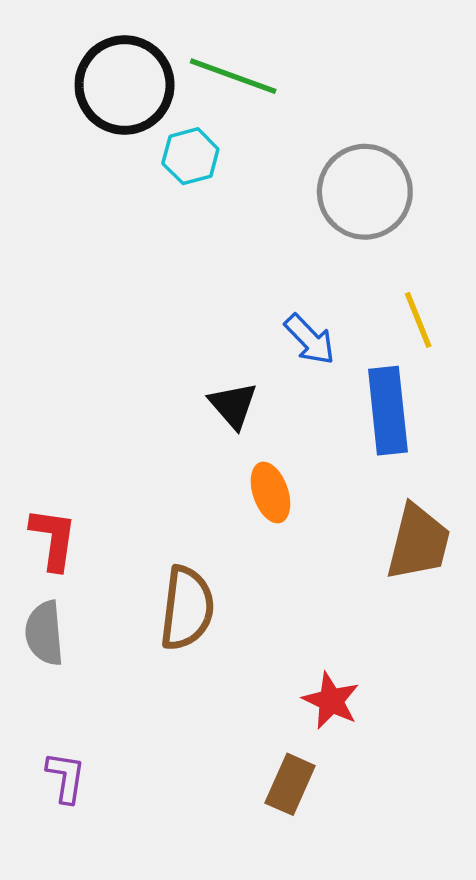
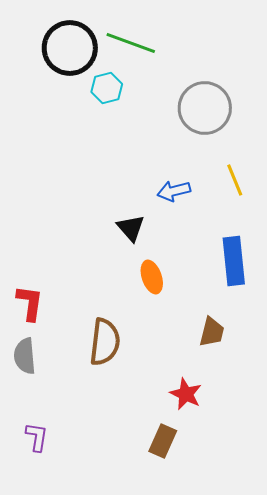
blue arrow: (310, 339) -> (174, 191), turned 120
blue rectangle: (388, 411) -> (234, 261), moved
brown trapezoid: (418, 542) -> (212, 332), moved, size x0.7

